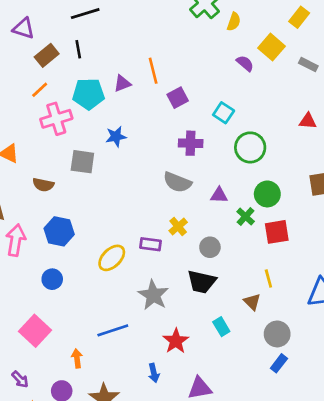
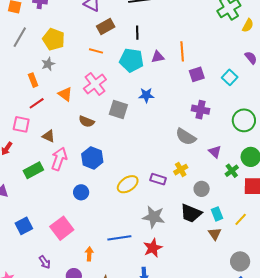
black line: (78, 49) -> (137, 33), moved
orange line: (40, 90) -> (96, 51), turned 48
cyan square: (224, 113) -> (230, 77), moved
pink cross: (56, 119) -> (95, 84), moved, turned -30
purple triangle: (219, 195) -> (215, 152), turned 32
yellow line: (268, 278) -> (241, 219), turned 48
gray star: (153, 295) -> (154, 217), turned -30
brown triangle: (252, 302) -> (215, 234), moved
cyan rectangle: (221, 327) -> (217, 214), moved
red star: (176, 341) -> (153, 248), moved

